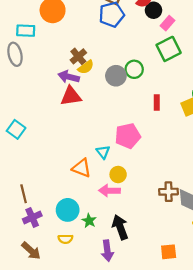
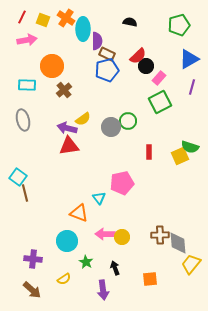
gray ellipse: (15, 54) -> (23, 120), moved
brown cross: (78, 56) -> (64, 90), moved
yellow circle: (118, 175) -> (122, 237), moved
brown line: (24, 194) -> (25, 193), moved
cyan circle: (68, 210) -> (67, 241), moved
purple cross: (32, 217) -> (33, 259), turned 30
black arrow: (120, 227) -> (115, 268), size x0.6
yellow semicircle: (65, 239) -> (64, 279), turned -32
orange square: (169, 252) -> (150, 279), moved

